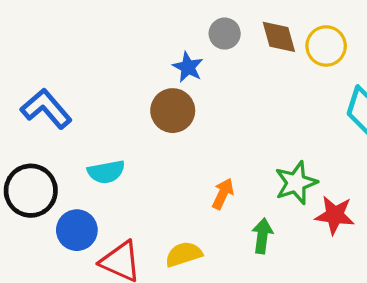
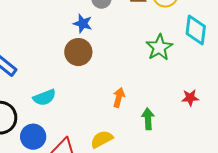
green star: (296, 183) -> (159, 47), moved
red star: (335, 215) -> (190, 98), size x0.7

